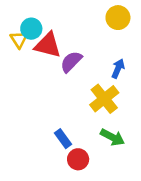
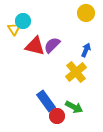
red triangle: (48, 45) -> (35, 46), moved
green arrow: (112, 137) -> (74, 107), moved
blue rectangle: (63, 139) -> (46, 101), size x1.5

